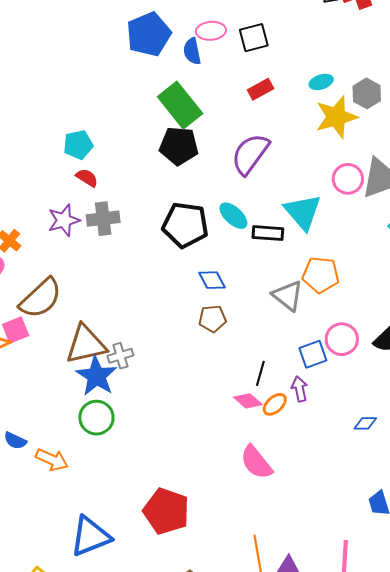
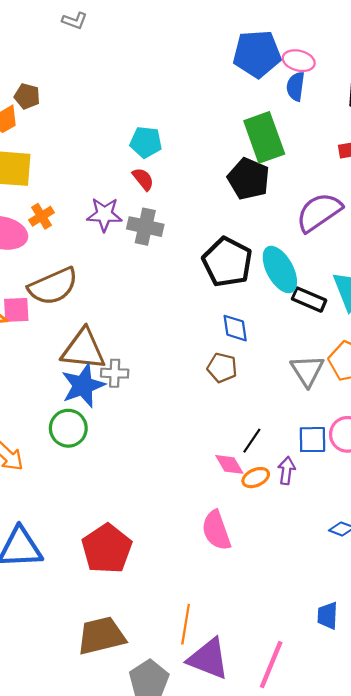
pink ellipse: (211, 31) -> (299, 61), moved
cyan ellipse: (233, 216) -> (280, 270), size x1.4

